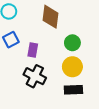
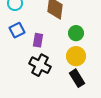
black rectangle: (73, 90) -> (77, 78), turned 60

